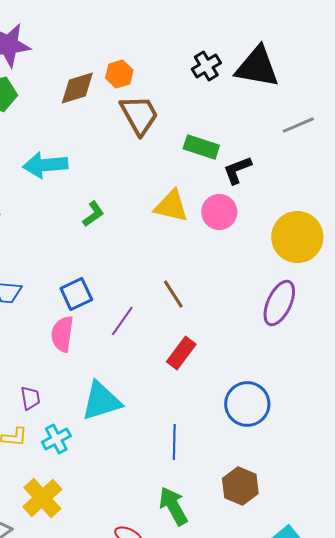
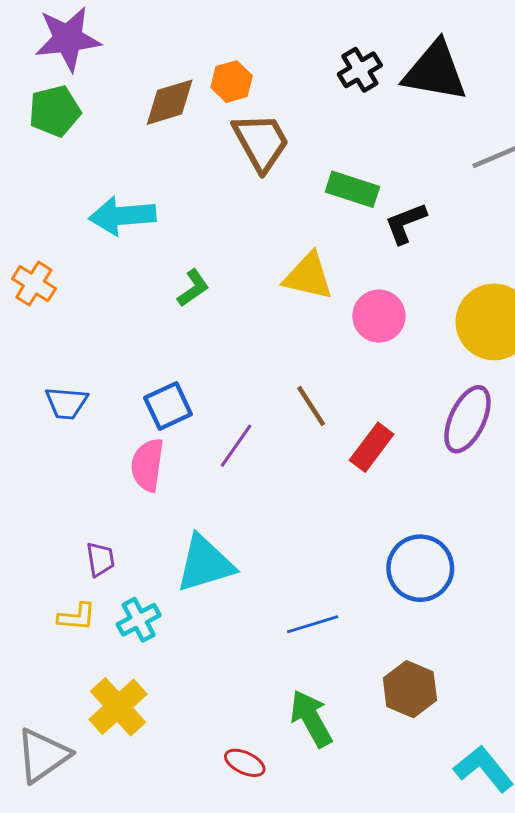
pink circle: (219, 212) -> (379, 316), moved
red rectangle: (181, 353) -> (372, 447), moved
blue line: (174, 442) -> (313, 624), turned 72

